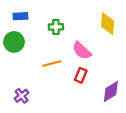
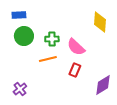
green cross: (56, 27) -> (52, 39), moved
green circle: (14, 42) -> (24, 36), moved

